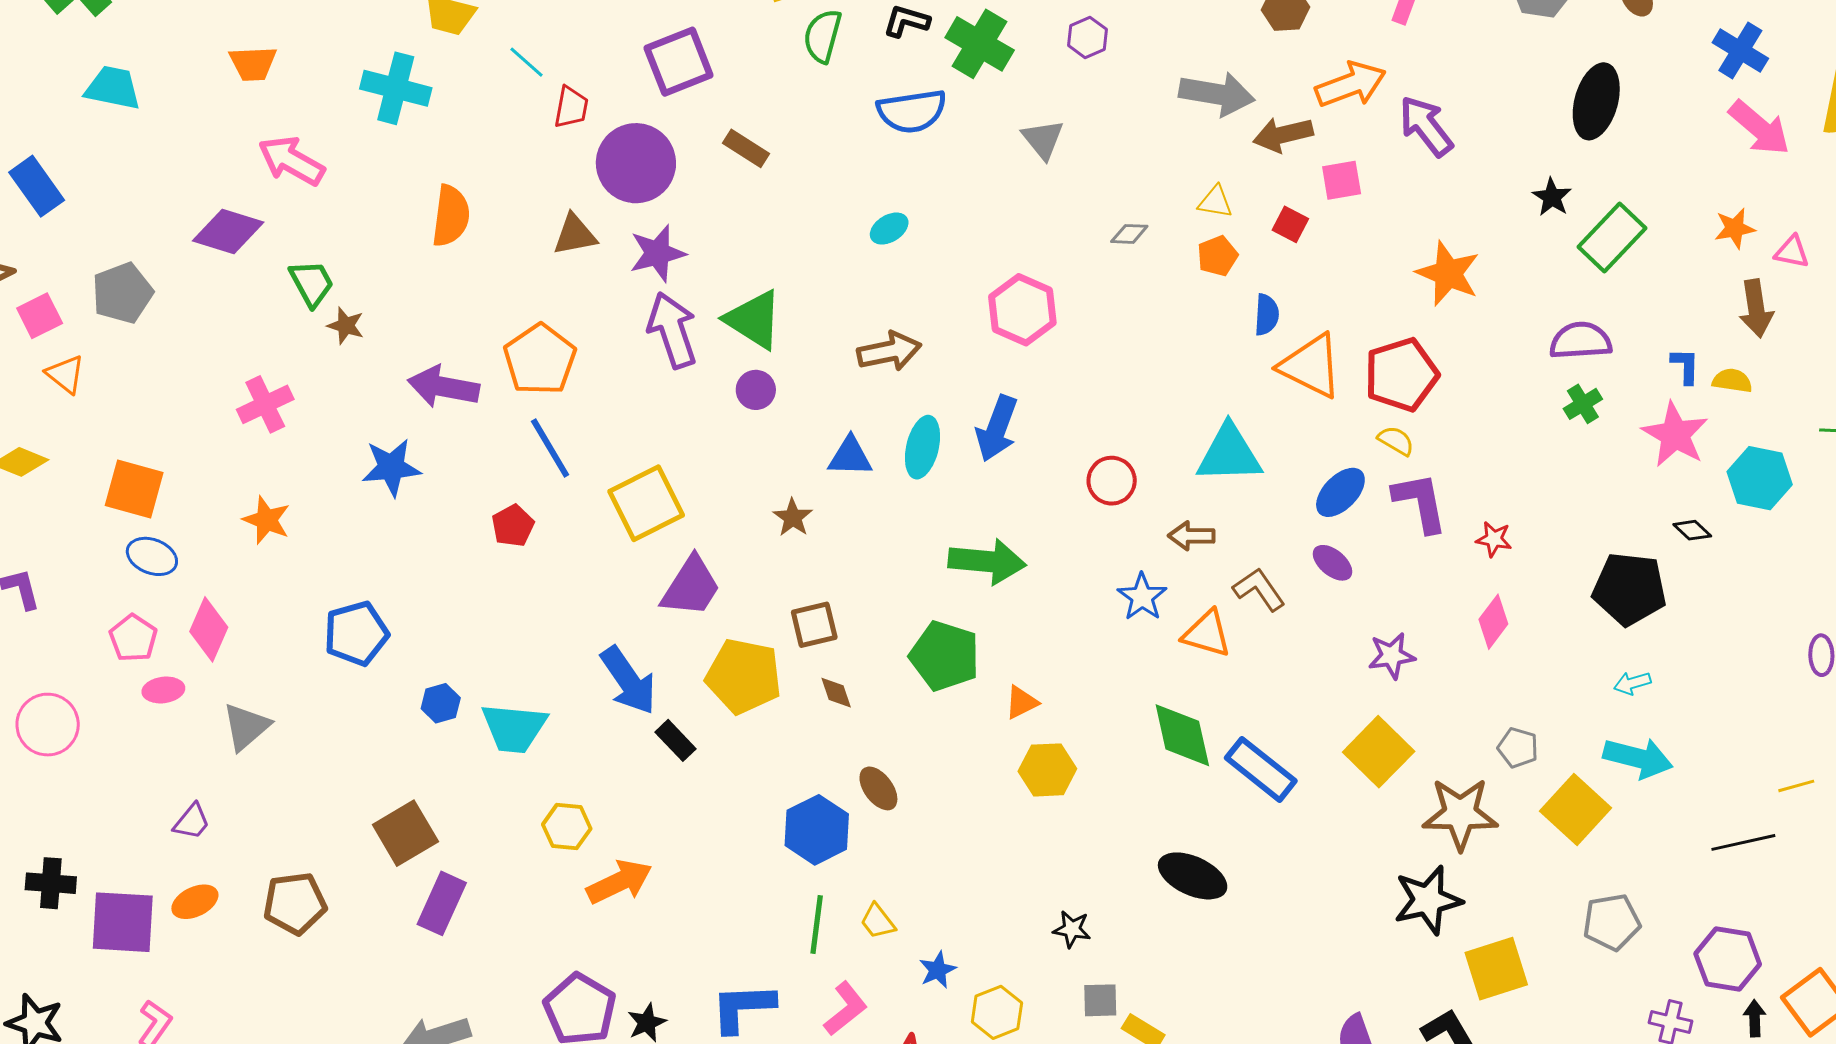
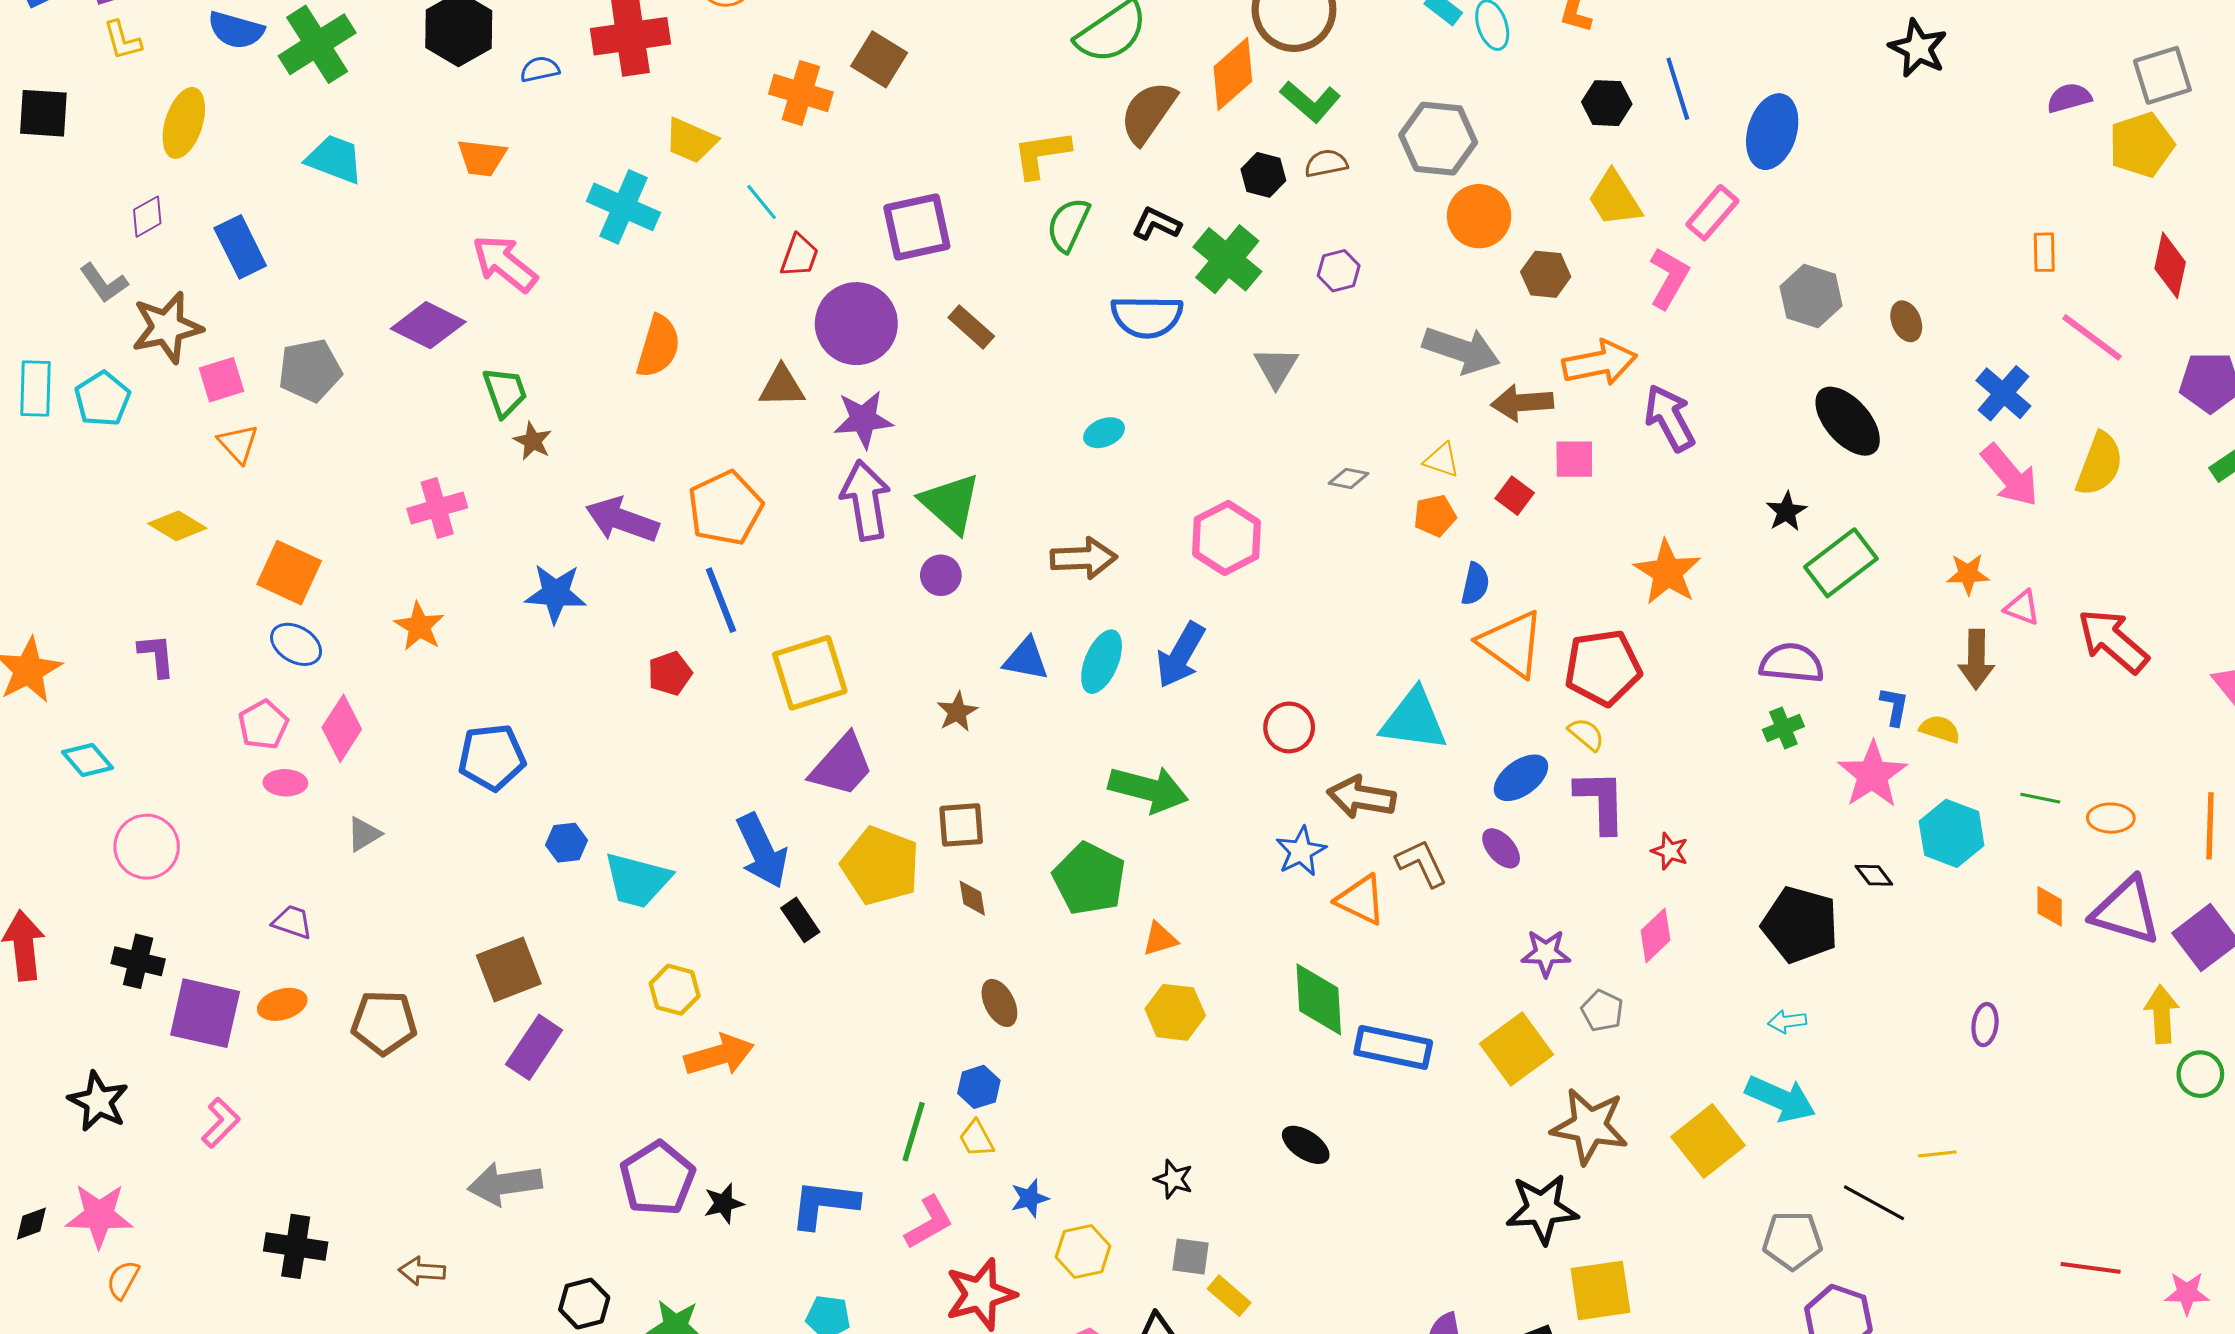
black ellipse: (1596, 101) -> (1848, 421), turned -66
brown arrow: (1191, 536) -> (1361, 797), size x1.4
pink circle: (48, 725) -> (147, 847), moved
gray triangle: (246, 727) -> (364, 834), size x0.7
gray pentagon: (1518, 748) -> (1602, 1011), moved
blue rectangle: (1261, 769) -> (1393, 1047), turned -36
purple trapezoid: (192, 822) -> (292, 922), turned -120
blue hexagon: (817, 830) -> (979, 1087), moved, size x0.6
black line: (1743, 842) -> (1874, 1203), turned 32
black ellipse: (1193, 876) -> (1306, 1145), size x0.7
gray pentagon: (1612, 922) -> (1792, 1240), moved

